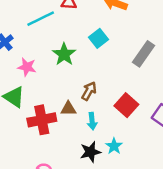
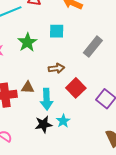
cyan square: (98, 38) -> (57, 31), turned 35
brown arrow: (89, 91) -> (56, 68), moved, turned 49
cyan arrow: (92, 121) -> (47, 99), size x1.5

